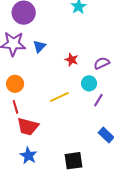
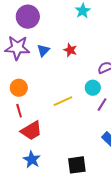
red star: (72, 60) -> (70, 50), moved
red trapezoid: (28, 127) -> (31, 131), turned -45

